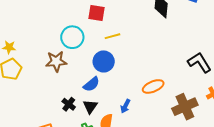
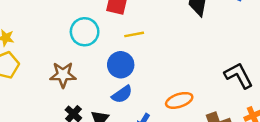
brown star: (56, 61) -> (63, 75), moved
blue semicircle: (91, 84) -> (122, 94), moved

